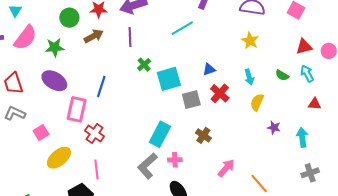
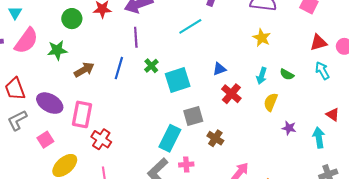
brown arrow: (94, 36) -> (84, 70), moved
green semicircle: (282, 75) -> (287, 74), moved
cyan arrow: (249, 77) -> (262, 76), turned 35
purple ellipse: (54, 81) -> (50, 103), moved
blue line: (101, 87) -> (119, 68), moved
gray square: (191, 100) -> (193, 116), moved
red triangle: (315, 104) -> (333, 115), moved, turned 32
gray L-shape: (15, 113) -> (17, 120), turned -50

